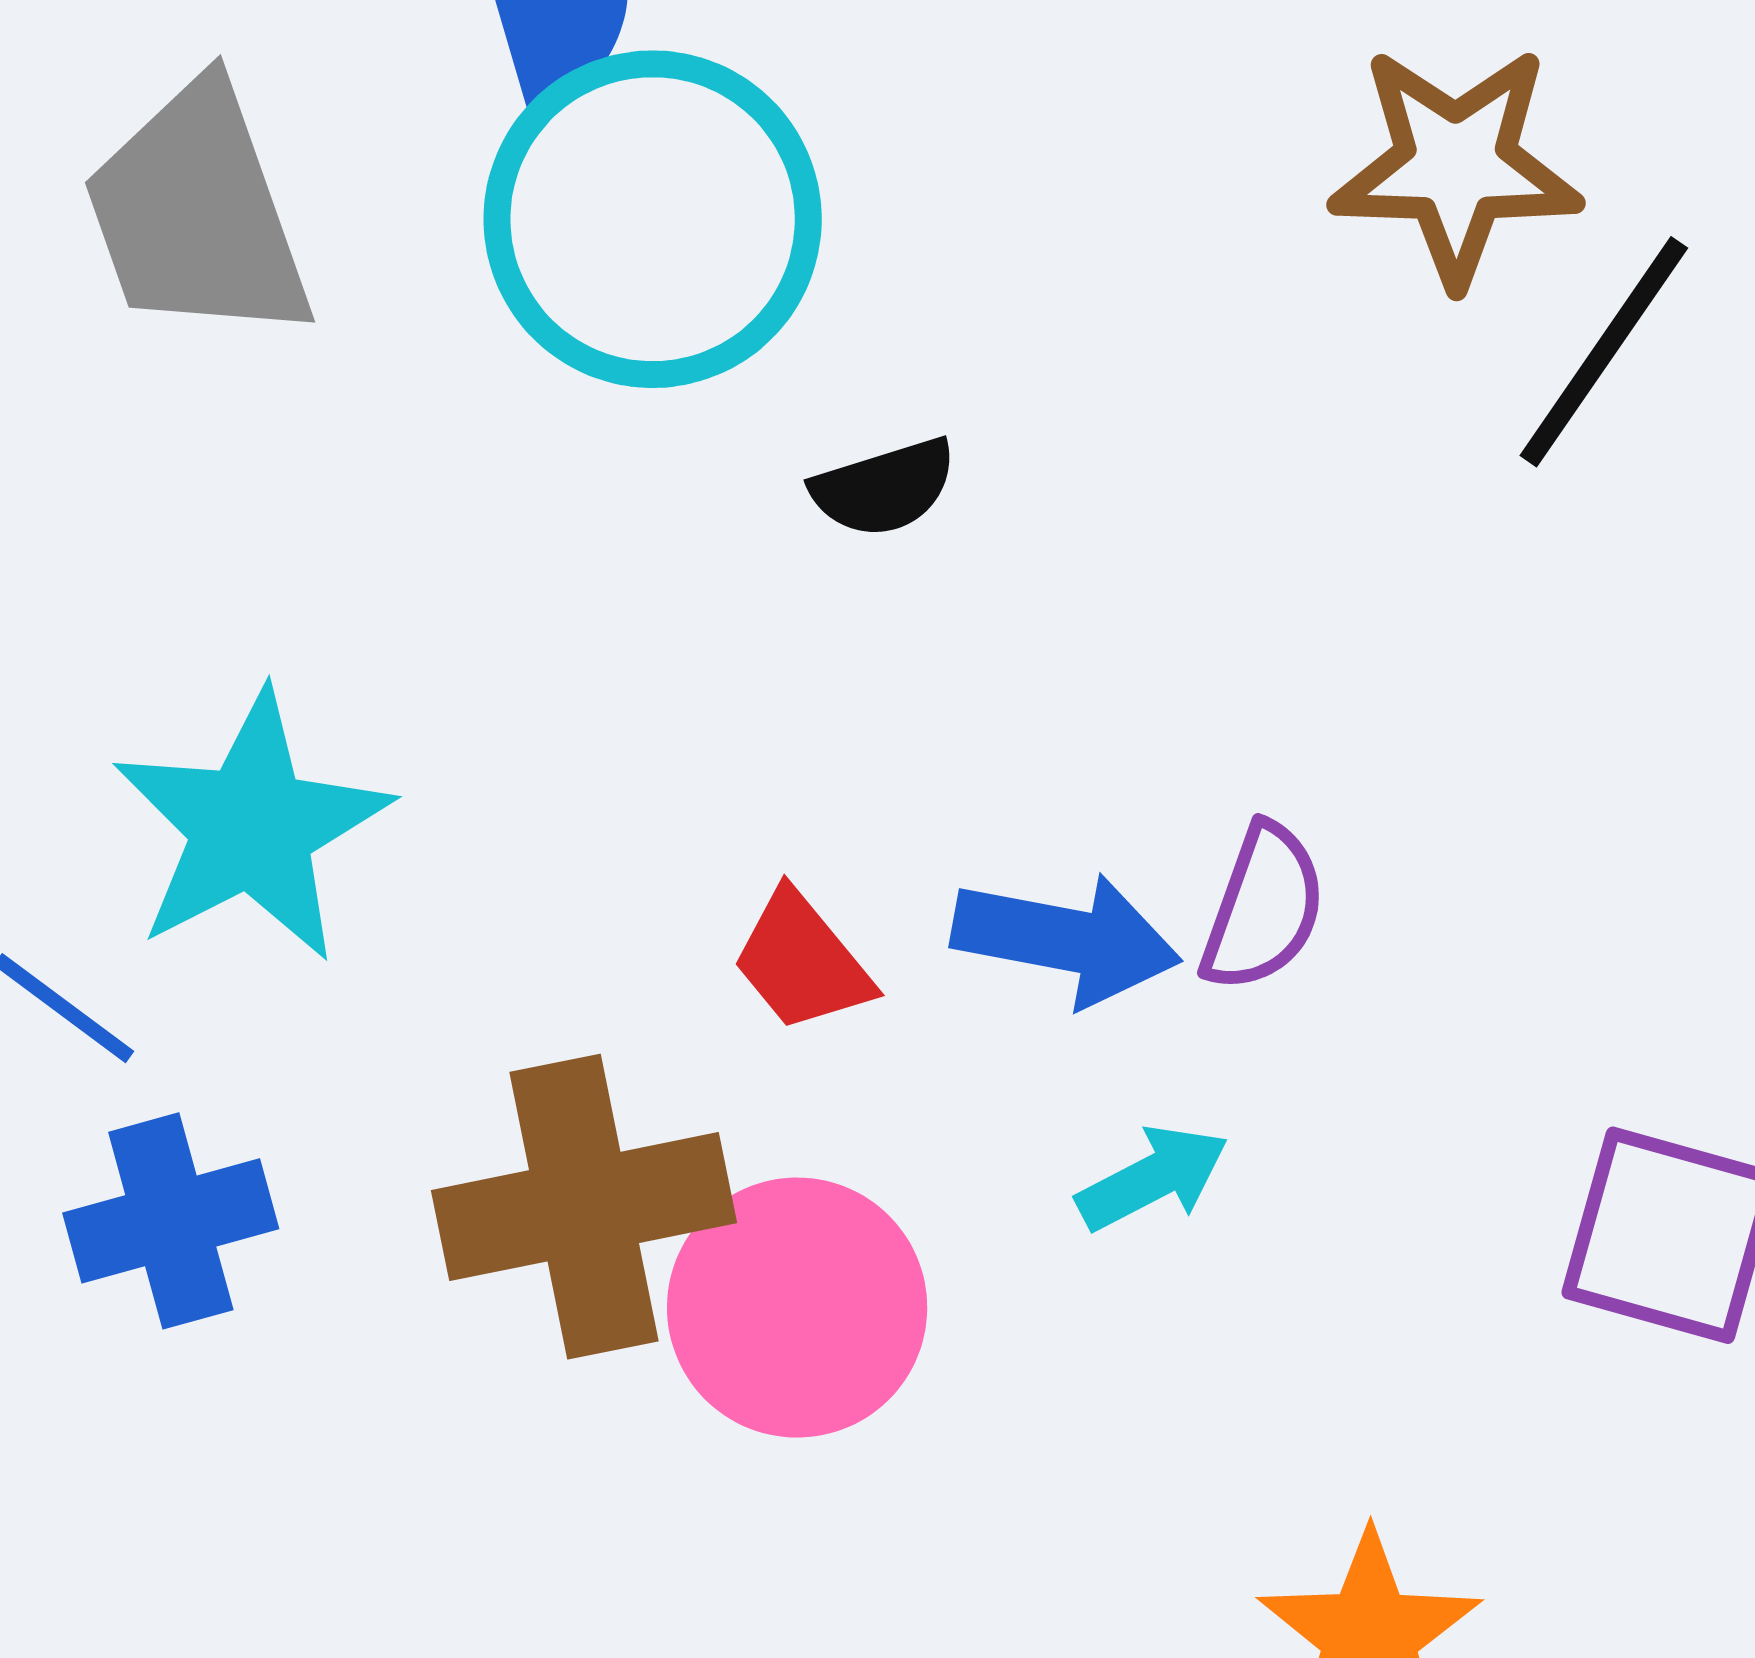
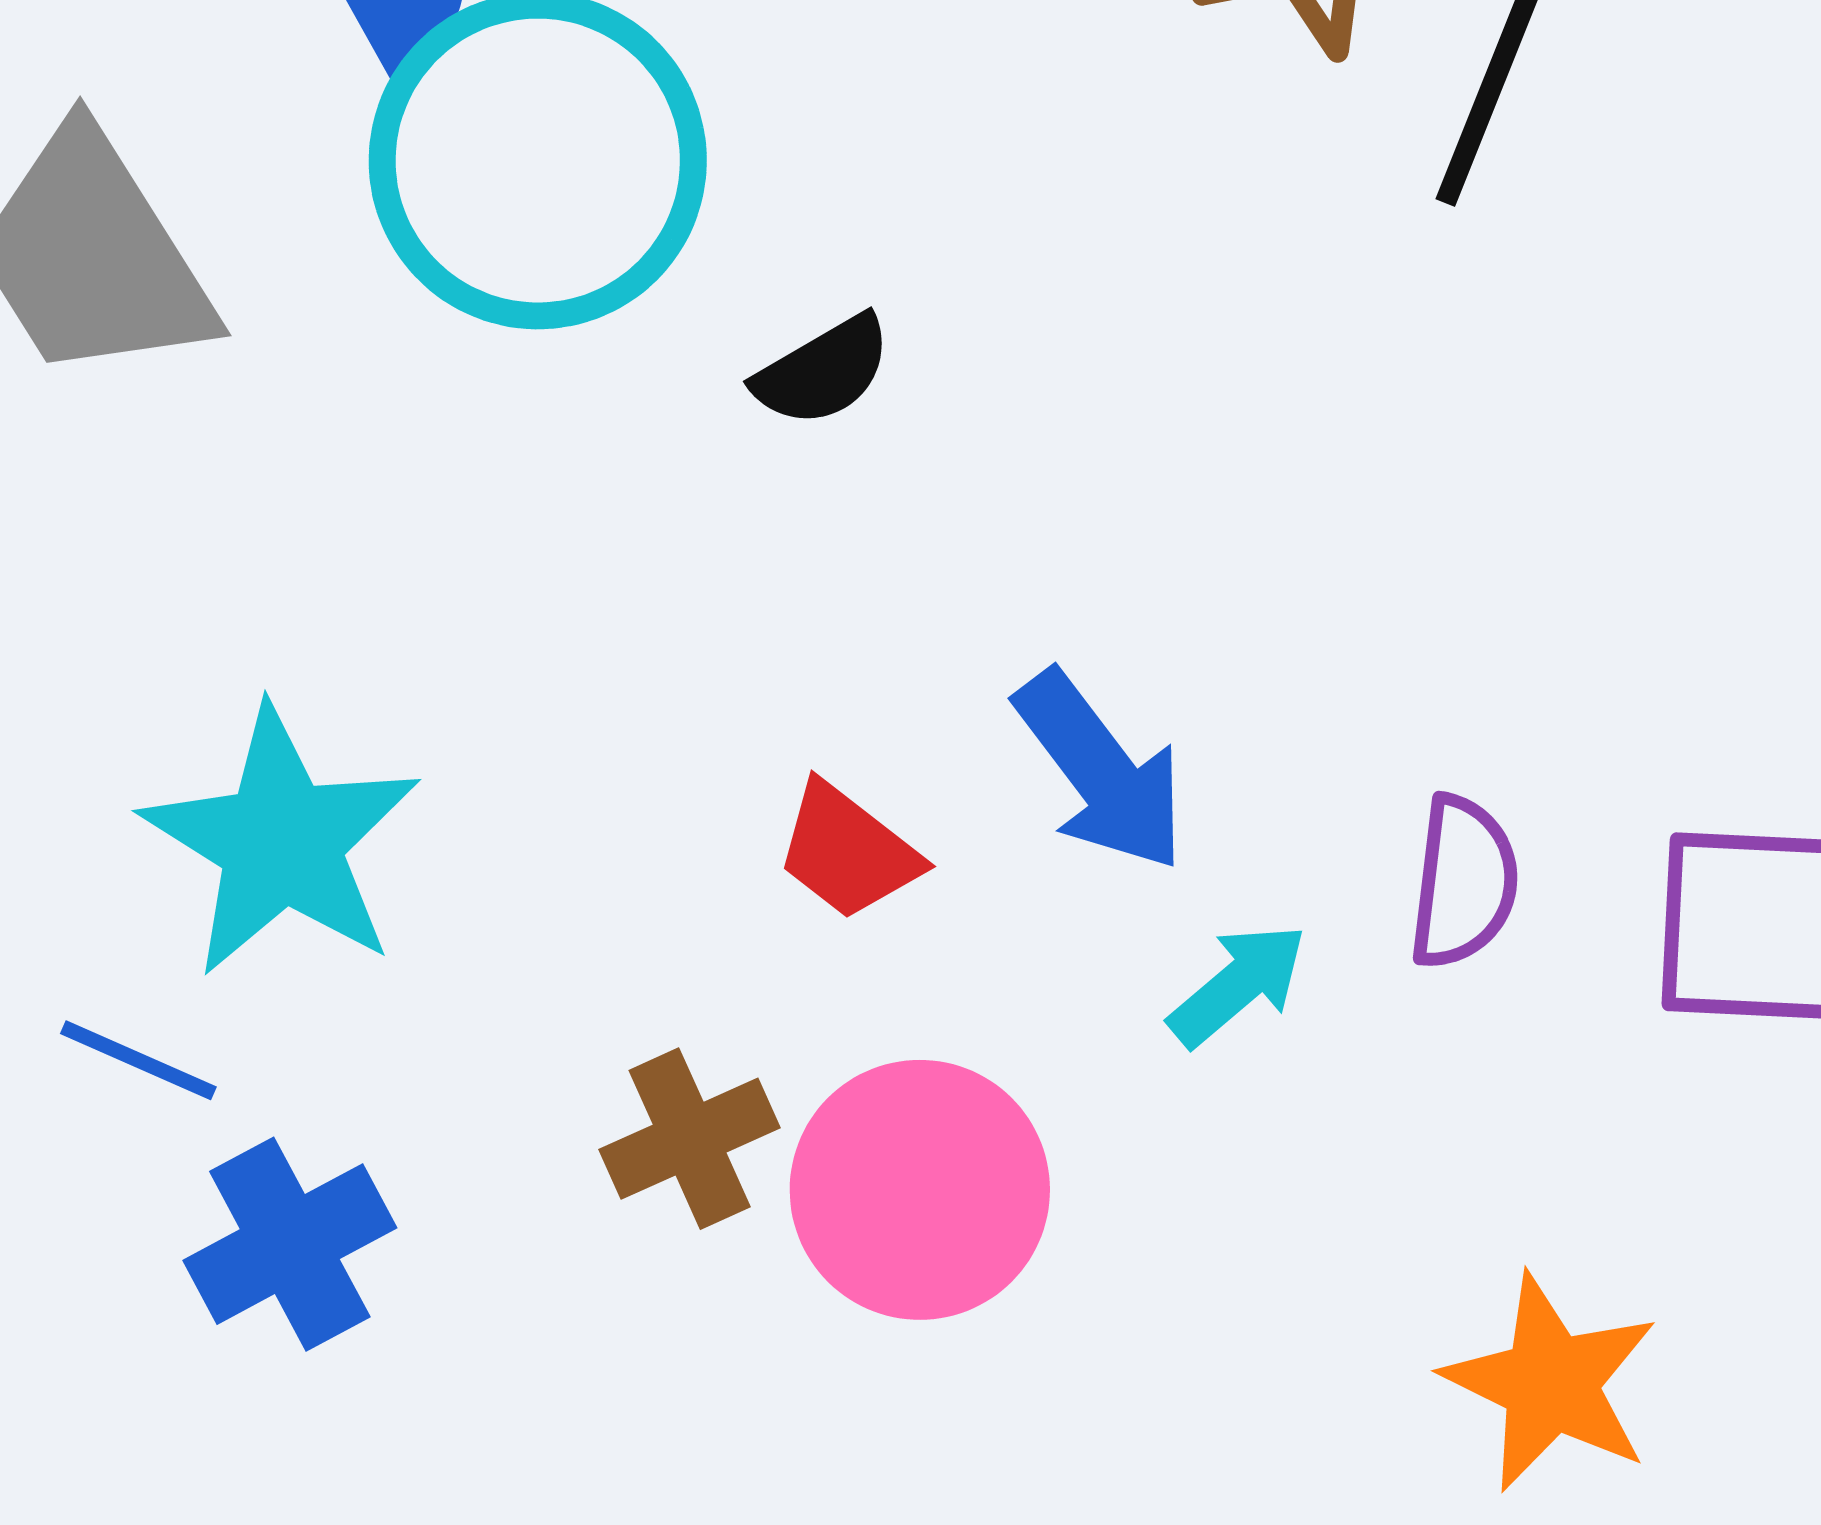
purple semicircle: (1263, 908) -> (1463, 882), moved
blue arrow: (1066, 939) -> (1101, 771), turned 55
brown cross: (584, 1207) -> (690, 1139), size x0.6

